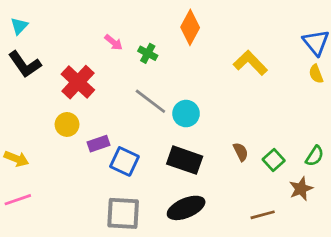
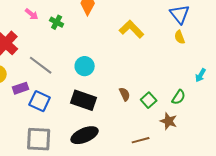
gray line: (150, 101) -> (41, 65), moved
brown star: (301, 189) -> (169, 121), turned -30

